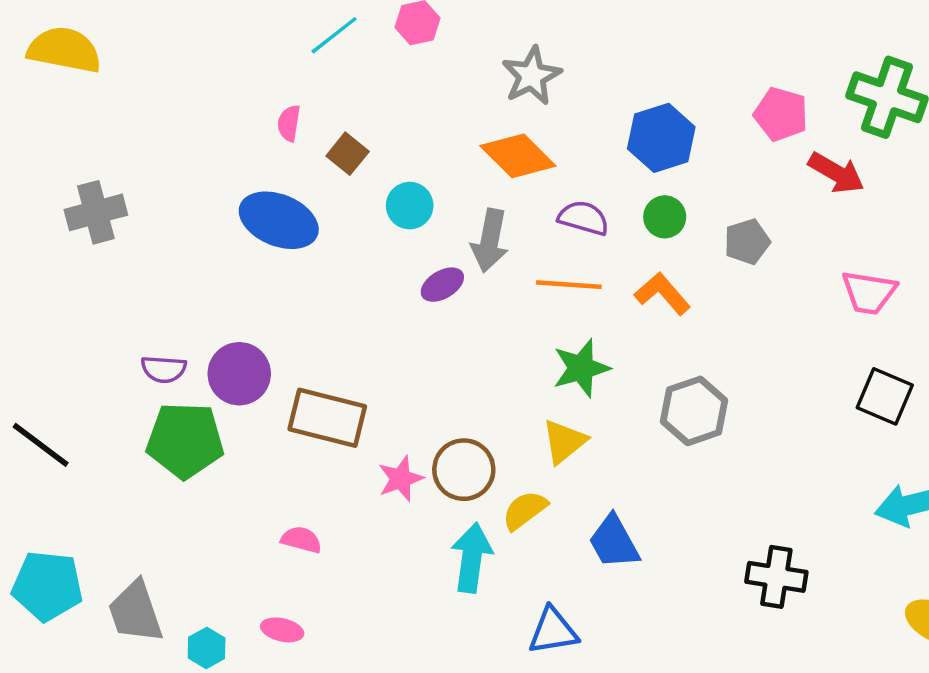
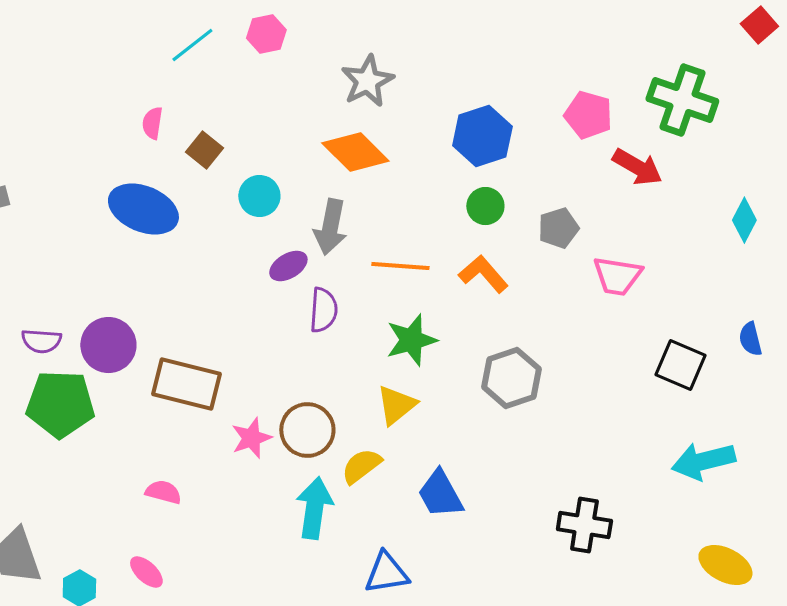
purple semicircle: (583, 218) -> (323, 310), moved, turned 78
pink trapezoid: (869, 292) -> (617, 276), moved
pink ellipse: (282, 630) -> (146, 572), turned 30

